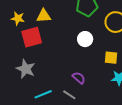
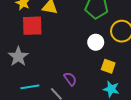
white circle: (85, 39) -> (96, 42), moved

